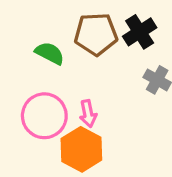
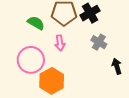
pink arrow: (88, 114) -> (60, 43), moved

